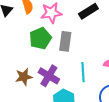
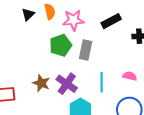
brown star: (24, 77) -> (41, 83), turned 30

